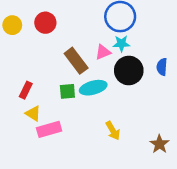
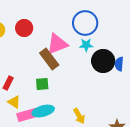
pink triangle: (103, 52) -> (57, 44), moved, size x1.6
black circle: (129, 70) -> (103, 61), moved
cyan ellipse: (93, 88) -> (43, 111), moved

